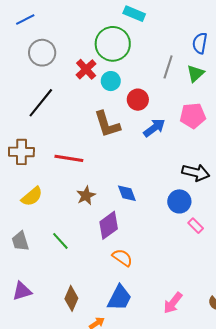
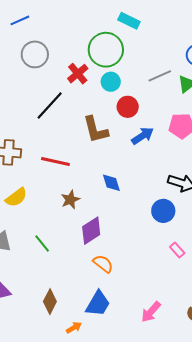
gray line: (168, 67) -> (160, 76), turned 45
cyan circle: (111, 81) -> (111, 82), moved
black line: (41, 103) -> (50, 106), moved
blue diamond: (127, 193) -> (111, 183), moved
pink rectangle: (196, 226) -> (177, 250), moved

